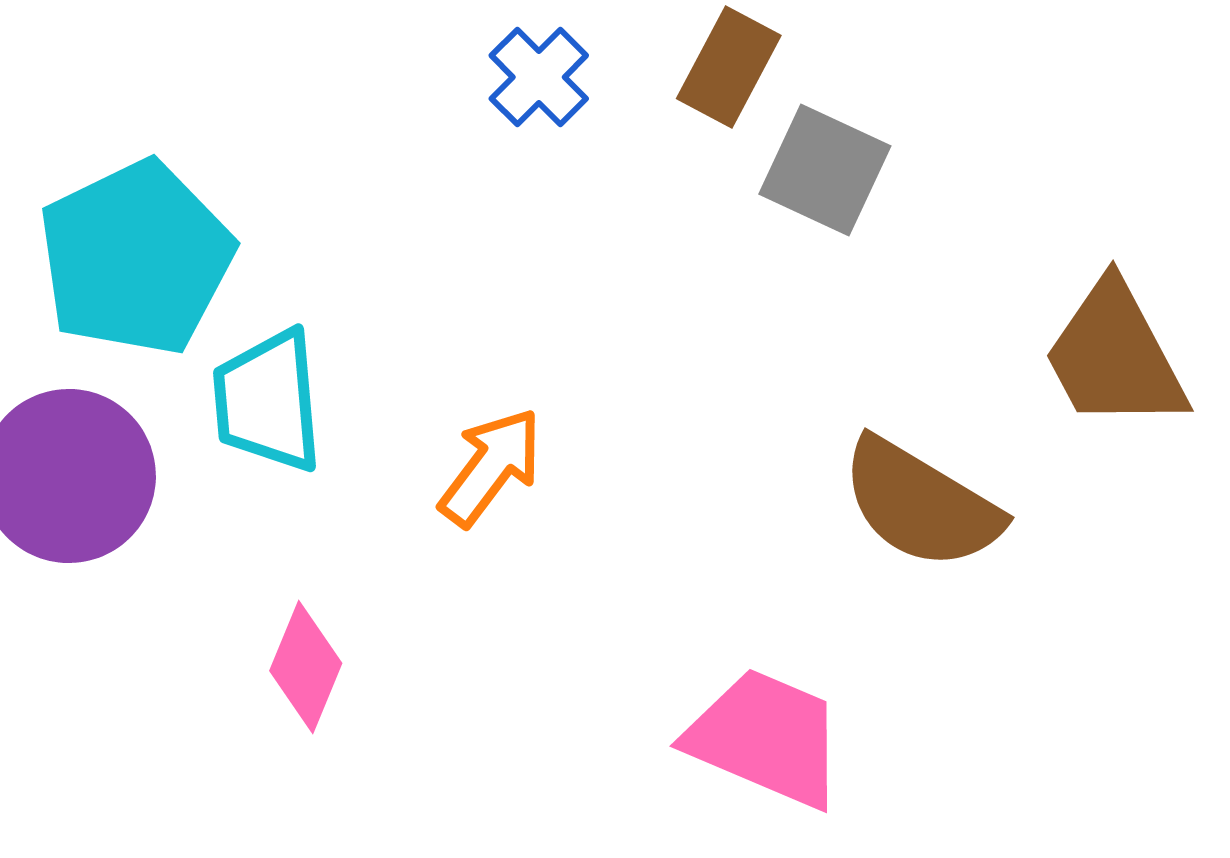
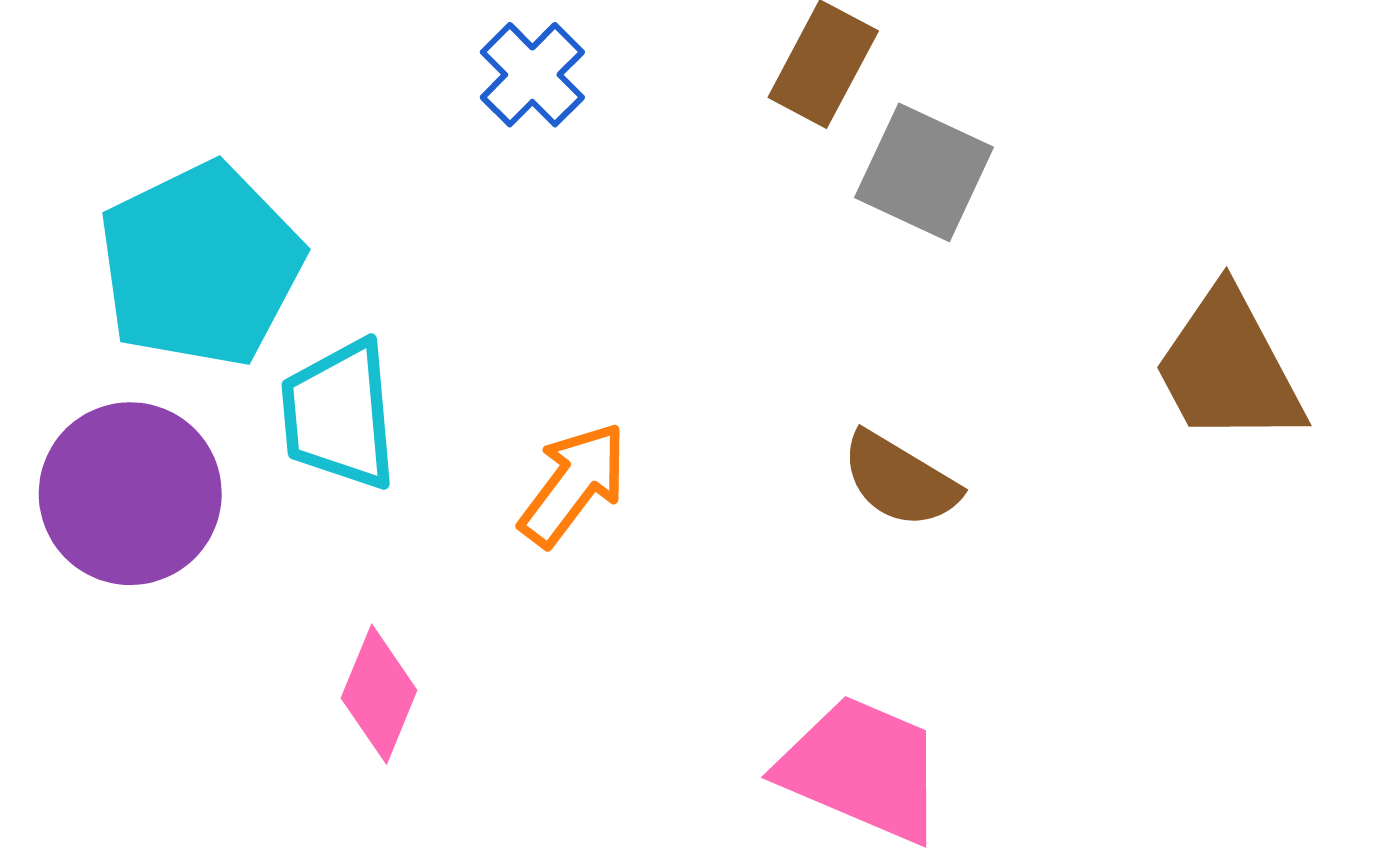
blue cross: (539, 77) -> (532, 75), moved
brown semicircle: (921, 504) -> (900, 480), moved, size x0.7

